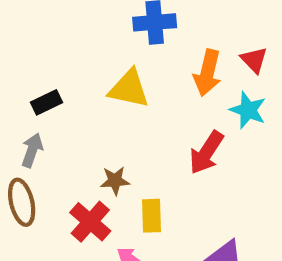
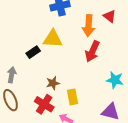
black rectangle: (46, 102) -> (33, 52), moved
cyan star: (248, 110) -> (115, 80), moved
red arrow: (206, 153) -> (92, 51), moved

